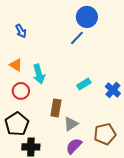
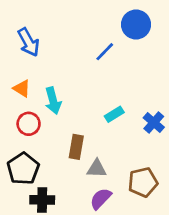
blue circle: (87, 17) -> (136, 24), moved
blue arrow: (21, 31) -> (29, 42), size x1.5
gray triangle: (71, 124) -> (97, 169), turned 35

